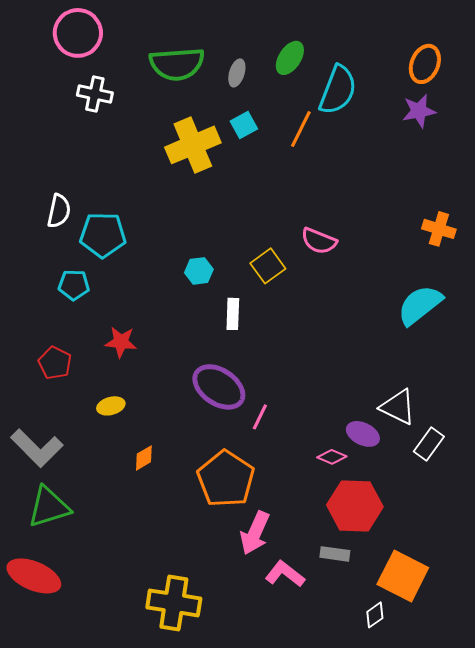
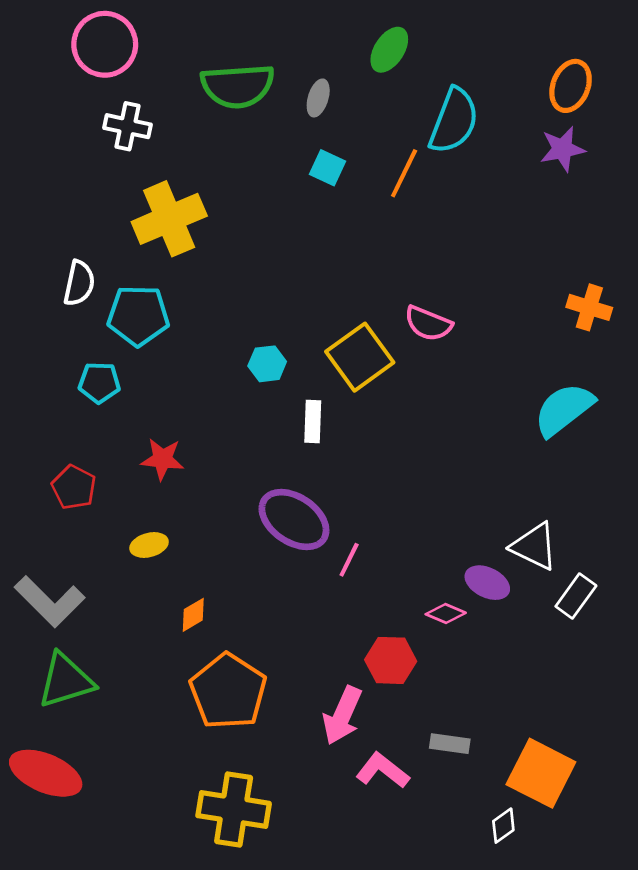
green ellipse: (290, 58) -> (389, 50), moved
cyan square: (244, 125) -> (328, 168), turned -36
yellow cross: (193, 145) -> (169, 219), moved
yellow square: (268, 266) -> (360, 357), size x1.4
orange pentagon: (226, 479) -> (228, 691), moved
red hexagon: (355, 506) -> (391, 660), moved, size x0.7

